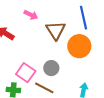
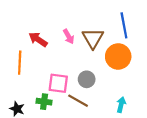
pink arrow: (31, 15) -> (69, 36), moved, turned 32
pink square: (26, 73) -> (58, 83), turned -30

